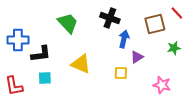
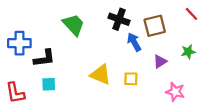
brown square: (155, 24) -> (155, 26), moved
blue arrow: (124, 39) -> (134, 42), turned -42
purple triangle: (137, 57) -> (160, 61), moved
yellow triangle: (81, 64) -> (101, 74), moved

